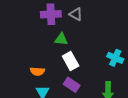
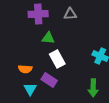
gray triangle: (76, 14) -> (70, 14), moved, turned -32
purple rectangle: (72, 85) -> (49, 80), moved

